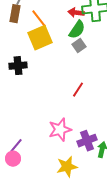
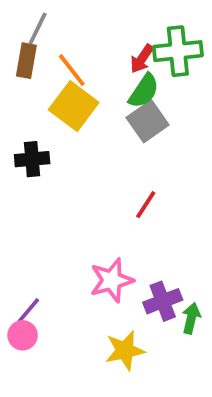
red arrow: (76, 13) -> (142, 59), turned -63
yellow square: (40, 38) -> (74, 106), turned -30
gray square: (79, 46) -> (148, 121), size x1.5

